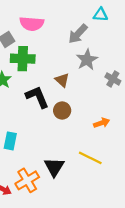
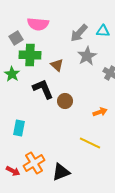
cyan triangle: (100, 15) -> (103, 31), moved
brown triangle: (62, 80) -> (57, 65), moved
black triangle: (54, 167) -> (61, 172), moved, turned 36

